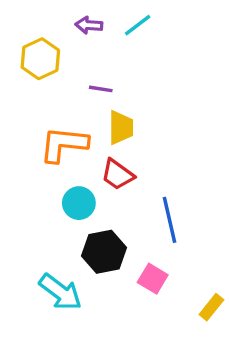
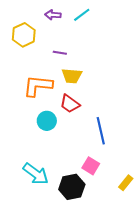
yellow trapezoid: (121, 128) -> (72, 76), turned 95
black hexagon: (104, 252) -> (72, 187), moved

